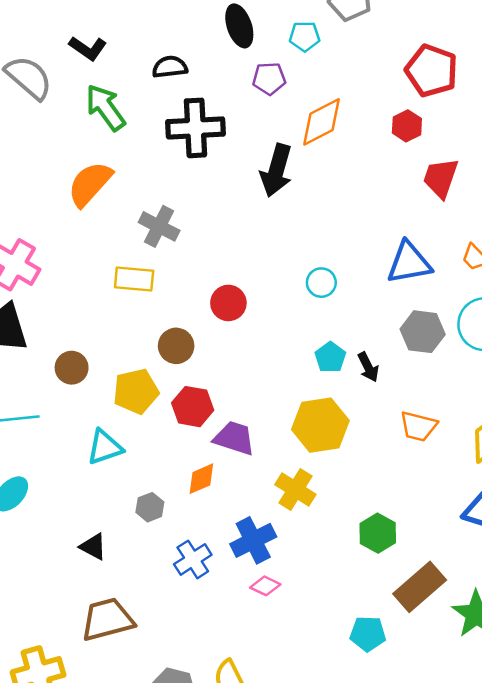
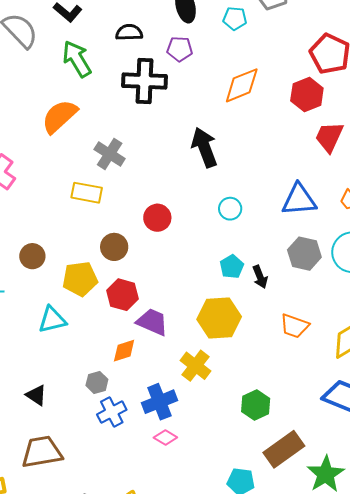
purple pentagon: (269, 78) -> (180, 49), moved
red hexagon: (407, 126) -> (307, 94), size x1.4
black arrow: (276, 170) -> (204, 147), moved, turned 138
gray hexagon: (150, 507) -> (97, 382), moved

